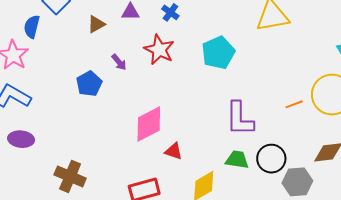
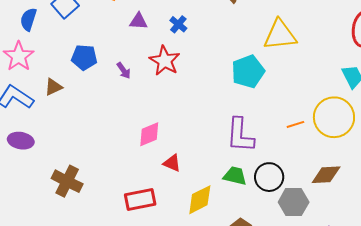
brown triangle: (96, 24) -> (53, 87), moved
blue semicircle: (32, 27) -> (28, 19), moved
cyan pentagon: (218, 53) -> (248, 72), moved
blue pentagon: (89, 84) -> (84, 57), moved, turned 30
pink diamond: (149, 124) -> (149, 134), size x0.7

